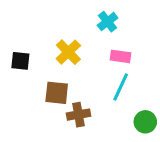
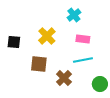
cyan line: (121, 87) -> (83, 60), turned 54
brown cross: (78, 115) -> (64, 78), moved, turned -35

